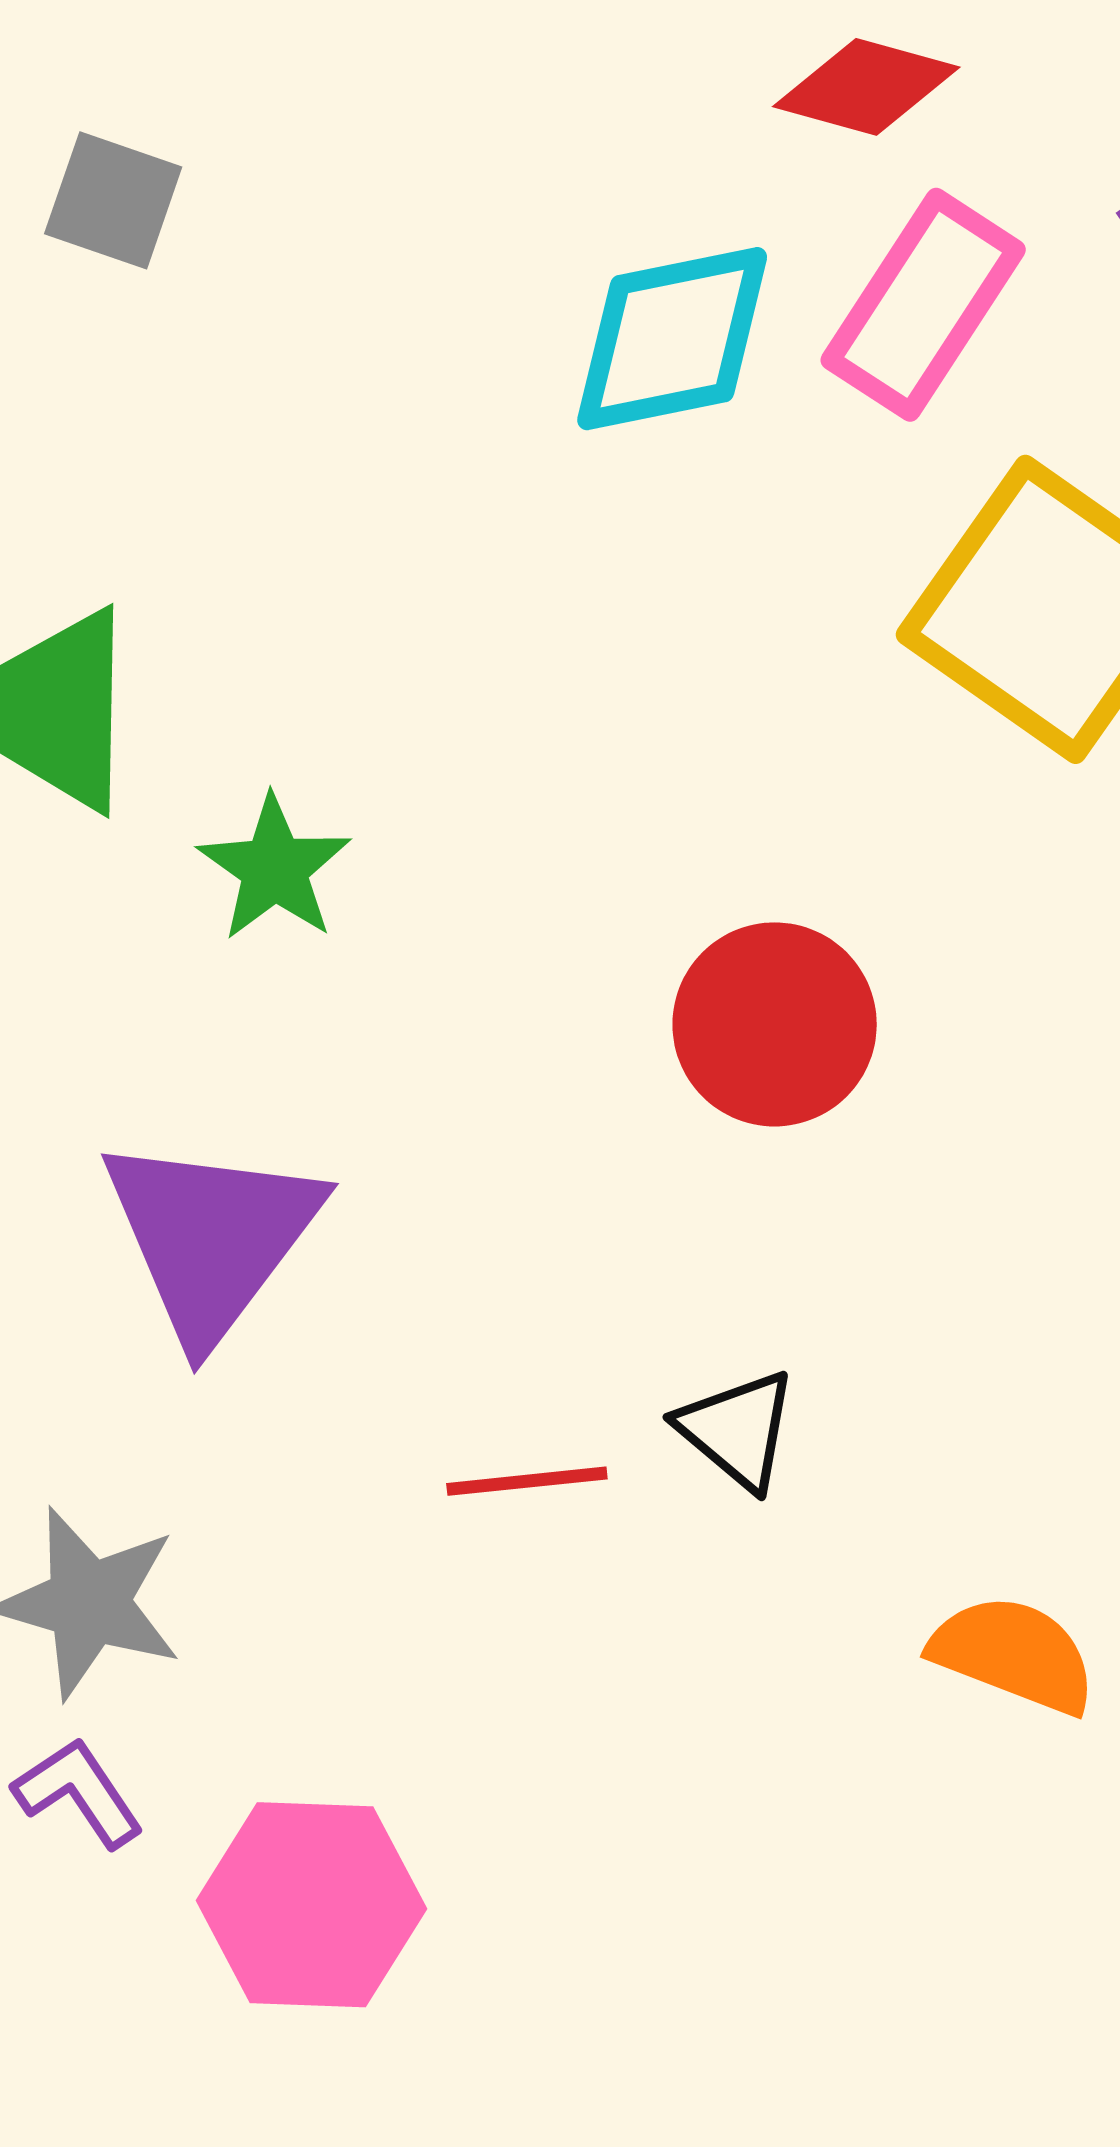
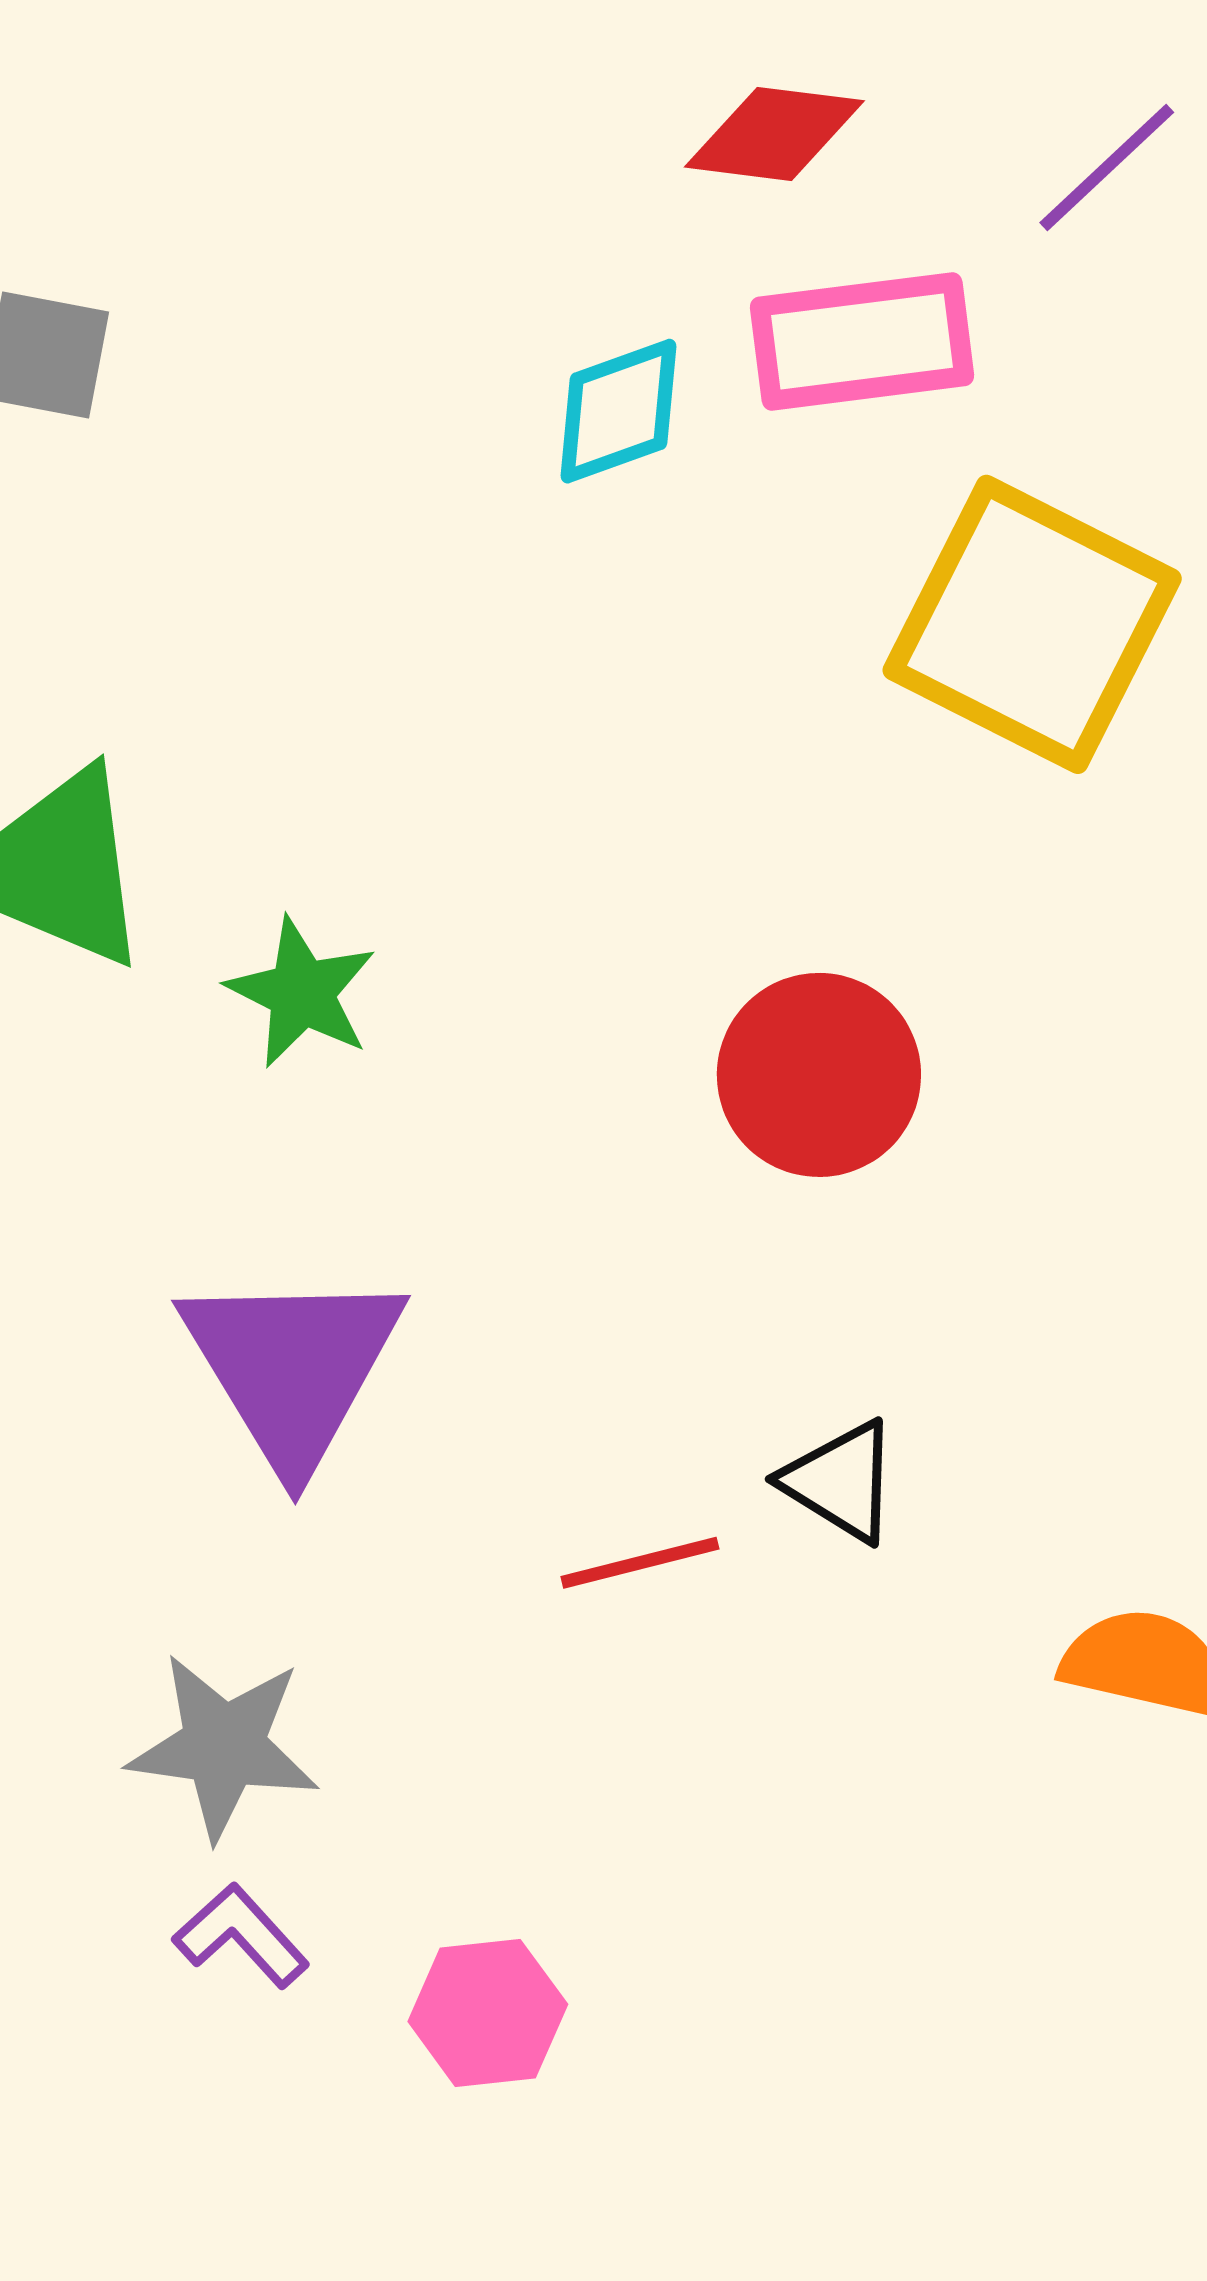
pink rectangle: (923, 305) -> (862, 341), turned 58
cyan diamond: (672, 339) -> (619, 411), size x0.7
pink hexagon: (311, 1905) -> (488, 2013), size x0.7

